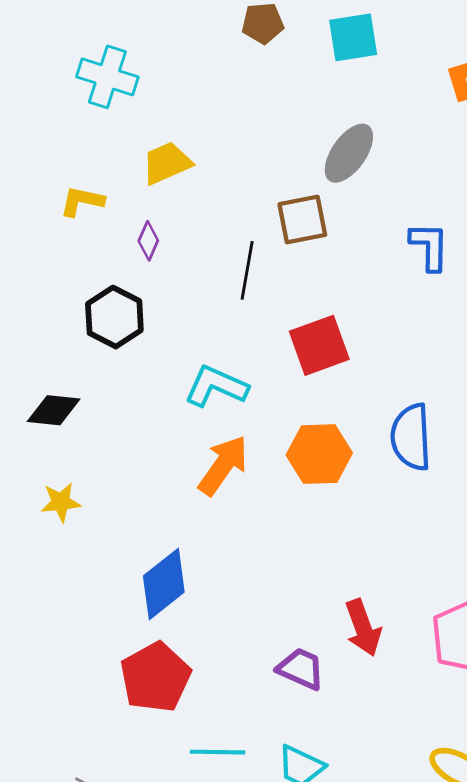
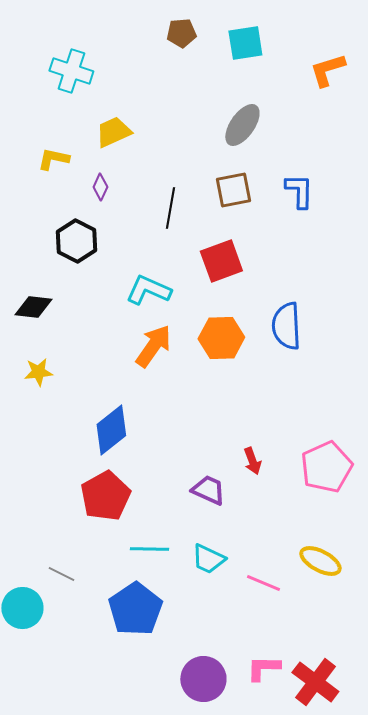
brown square: (302, 220) -> (233, 190), moved
red arrow: (363, 628) -> (252, 461), size x0.7

